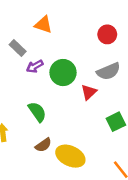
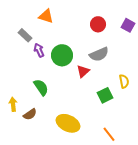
purple arrow: (35, 66) -> (39, 50), turned 96
brown semicircle: (43, 145) -> (30, 114), moved

